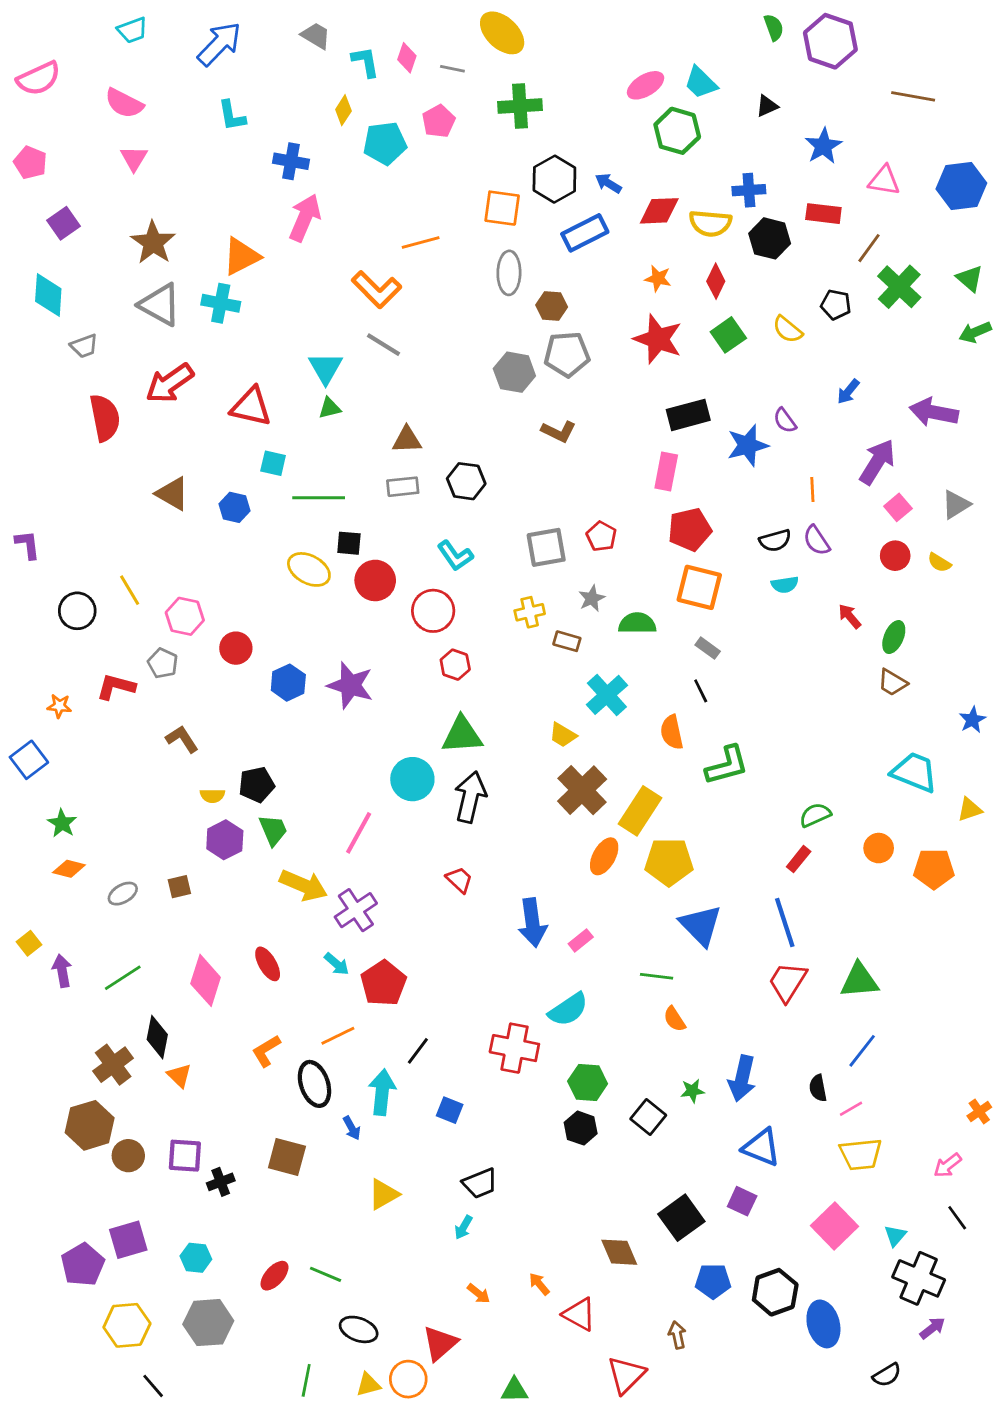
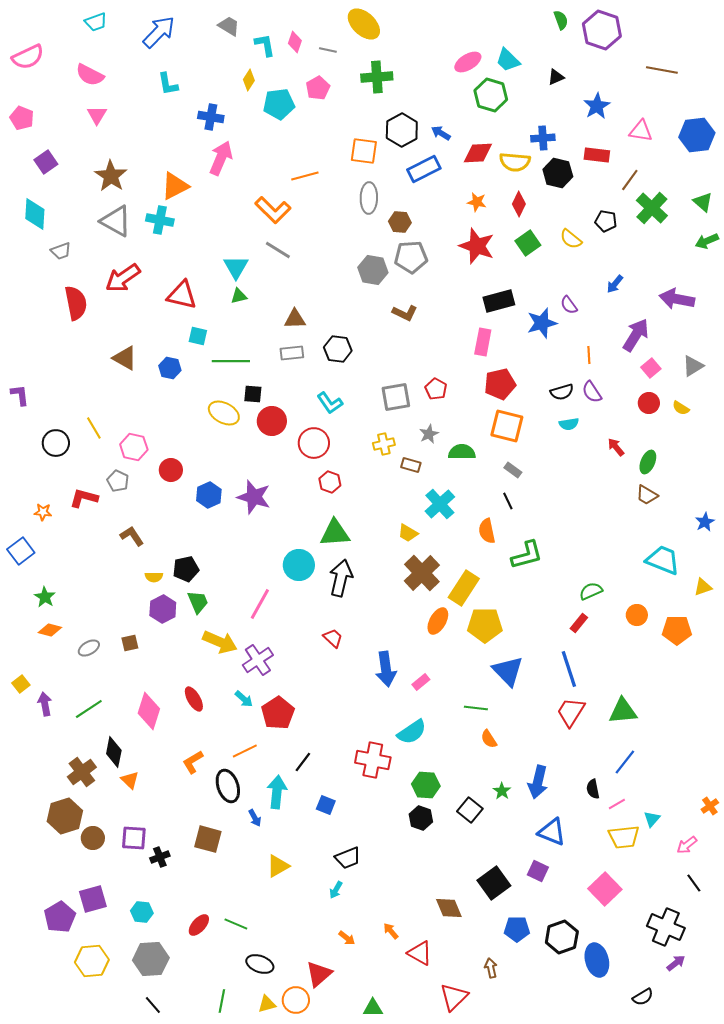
green star: (692, 1091) -> (502, 791), turned -30
cyan triangle: (895, 1236) -> (652, 819), moved
black line: (153, 1386) -> (153, 1005), moved

